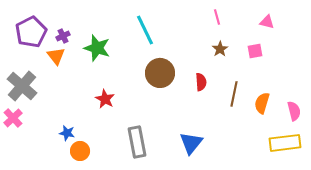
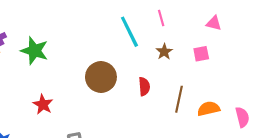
cyan line: (145, 30) -> (129, 32), moved
orange semicircle: (262, 103) -> (209, 109), turned 60

